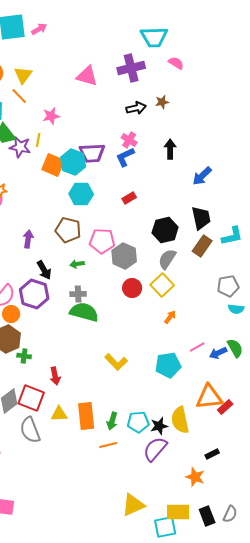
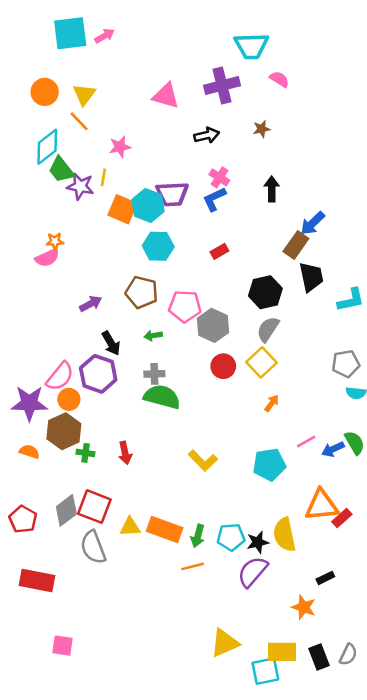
black arrow: (136, 108) -> (207, 135), moved
purple arrow: (28, 239) -> (91, 304), turned 54
brown rectangle: (202, 246) -> (296, 245), moved
red arrow: (55, 376) -> (125, 453), moved
orange rectangle: (86, 416) -> (165, 529), turned -64

